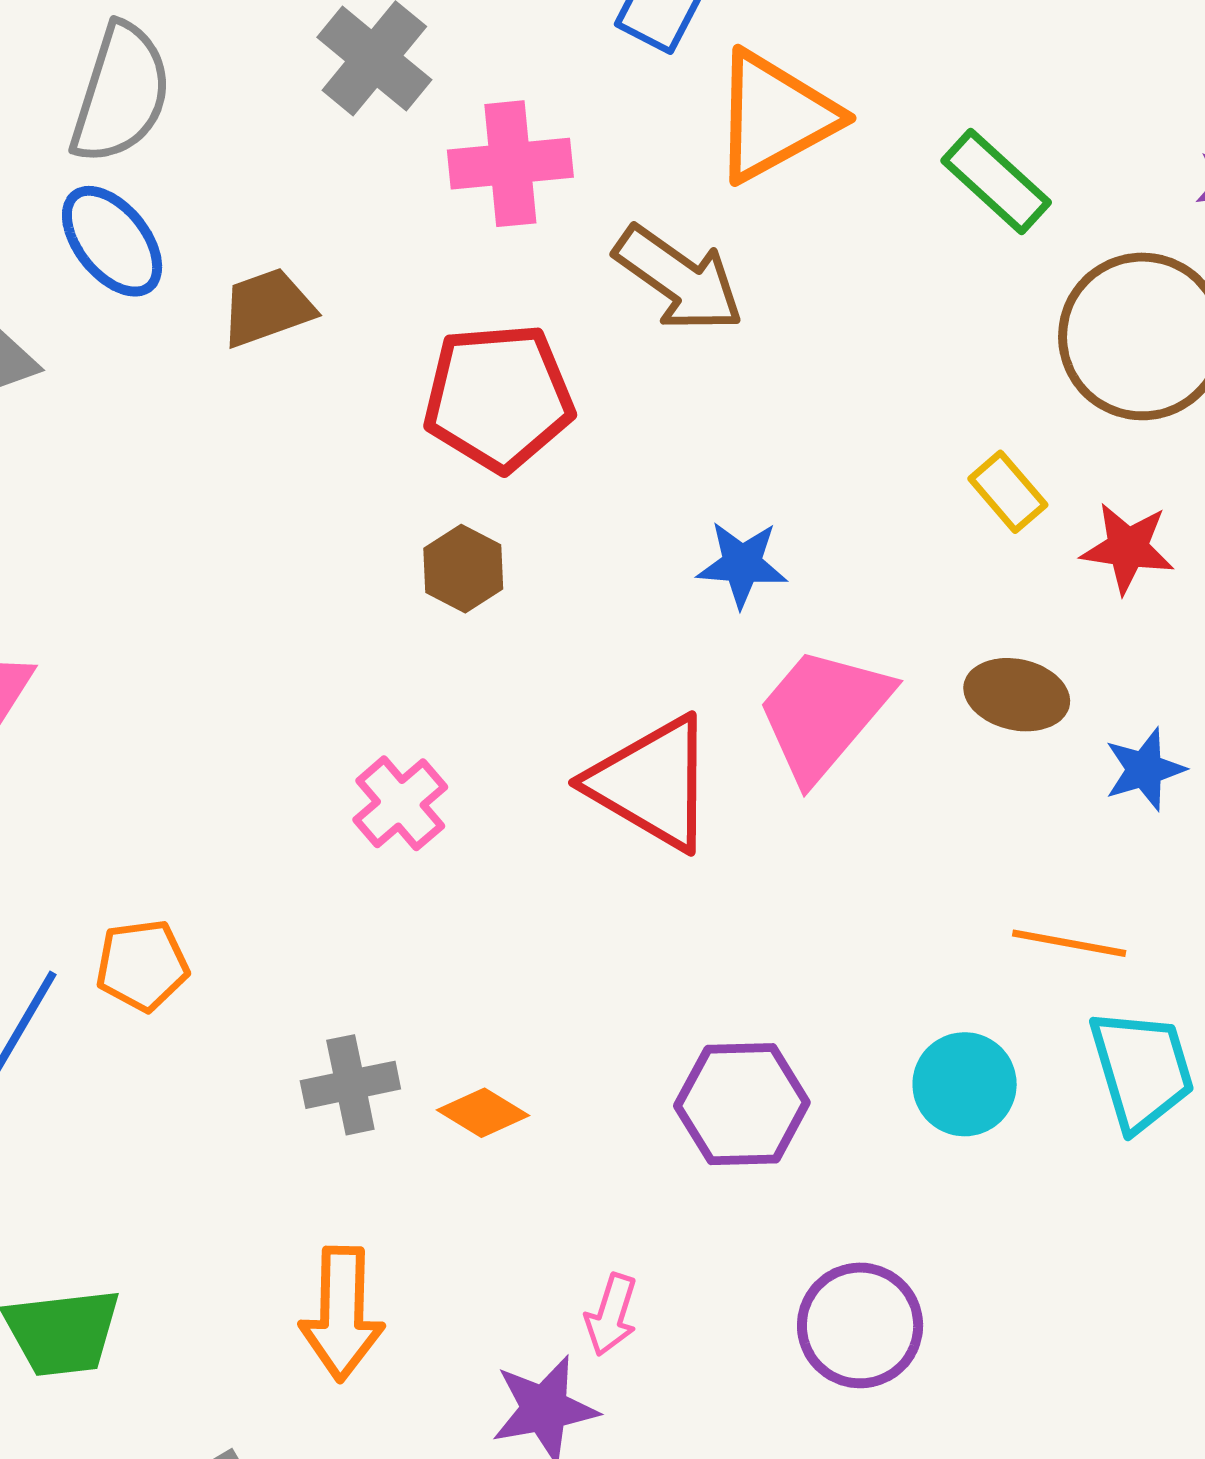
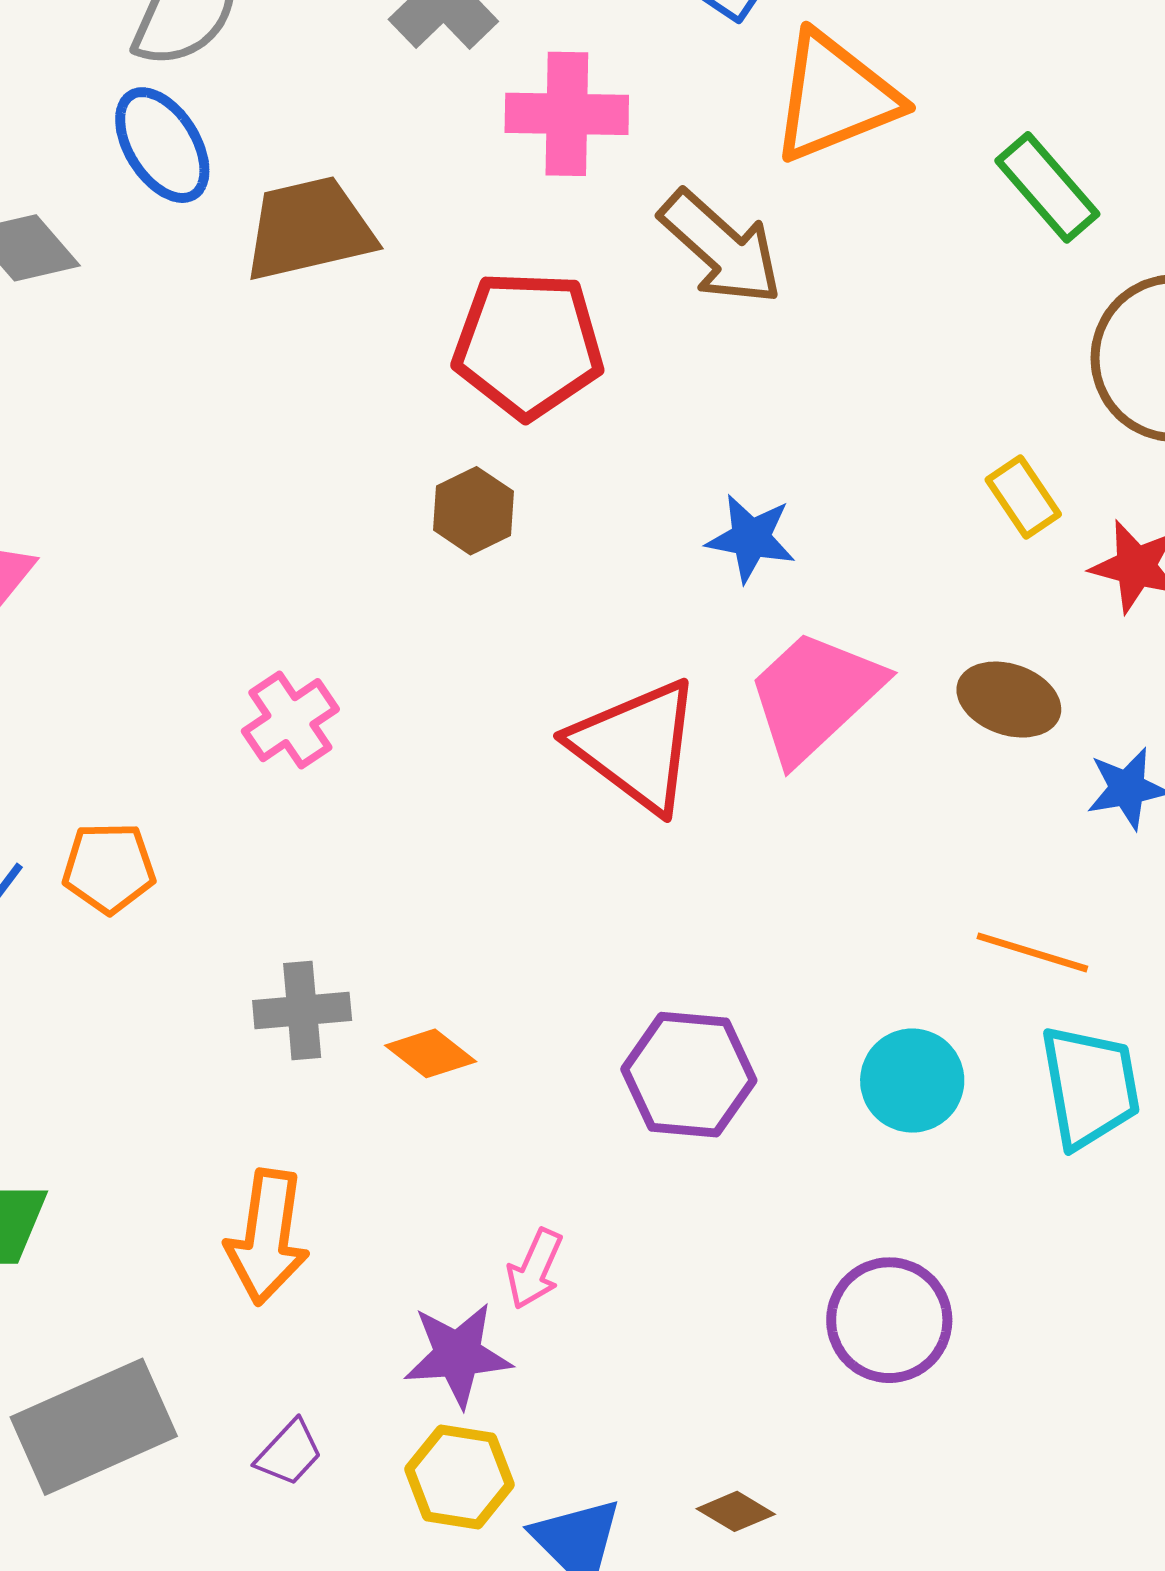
brown trapezoid: (267, 308) -> (309, 229), size x1.4
pink cross: (400, 803) -> (290, 720), moved
purple circle: (860, 1325) -> (889, 1320), moved

